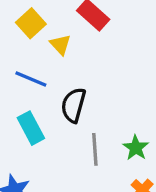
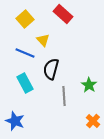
yellow triangle: (60, 45) -> (43, 40), moved
green star: (136, 148) -> (89, 85), moved

